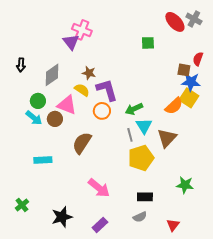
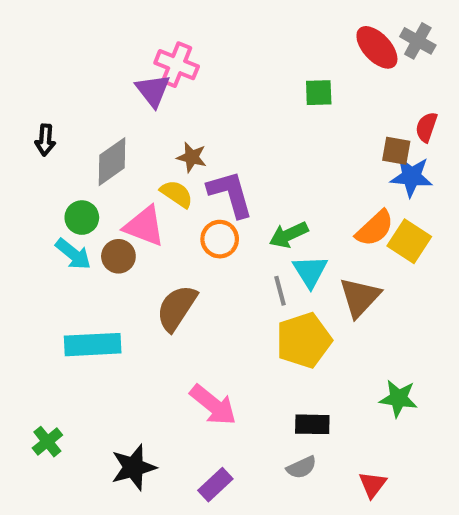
yellow square: (189, 98) -> (409, 241), moved
cyan rectangle: (43, 160) -> (93, 345), size x1.4

